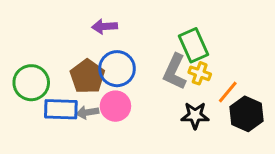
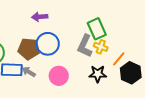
brown pentagon: (87, 76) -> (29, 49), turned -30
pink circle: (115, 106) -> (59, 76), moved
gray arrow: (87, 112) -> (29, 72), turned 40

